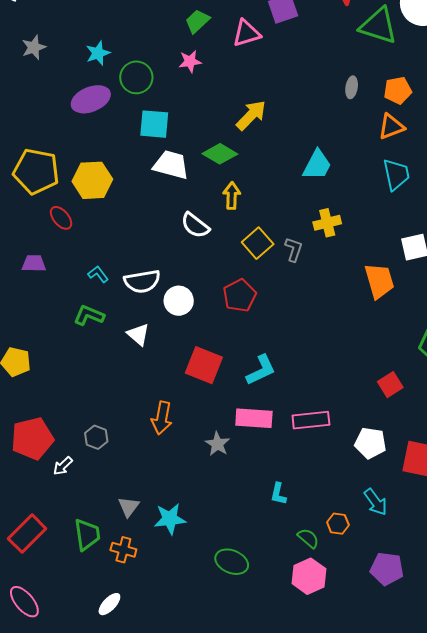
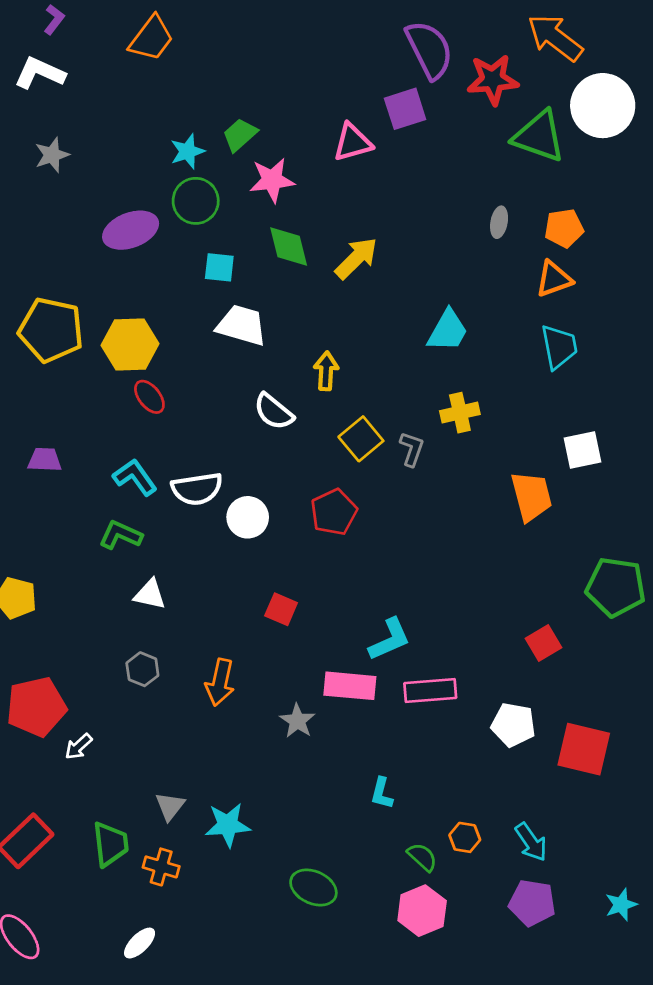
green trapezoid: (197, 21) -> (240, 135), moved
cyan star: (98, 53) -> (187, 151), moved
pink star: (190, 61) -> (272, 180), size x1.4
cyan square: (154, 124) -> (219, 267), size x0.7
green diamond: (220, 154) -> (289, 247), moved, turned 44
red ellipse: (61, 218) -> (149, 397), moved
cyan L-shape: (98, 274) -> (135, 477), size x1.5
white triangle: (138, 334) -> (150, 594), moved, turned -30
red square: (204, 365) -> (281, 609), size x0.6
cyan L-shape: (261, 370) -> (390, 639), moved
gray hexagon: (96, 437) -> (142, 669), moved
cyan arrow: (376, 502) -> (531, 842), moved

